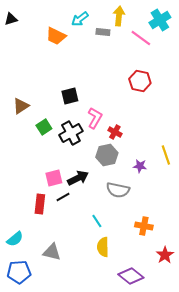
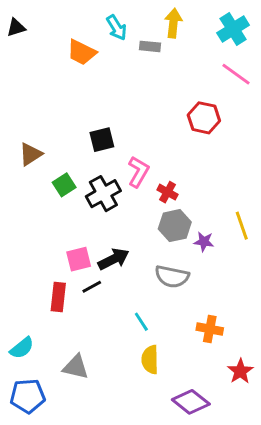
cyan arrow: (80, 19) -> (117, 28), turned -84
pink line: (141, 38) -> (236, 74), moved
gray hexagon: (107, 155) -> (175, 226), moved

